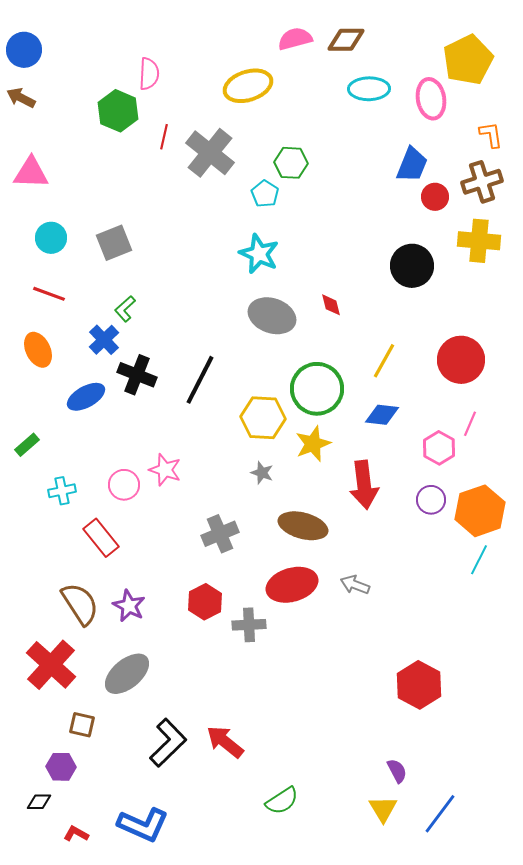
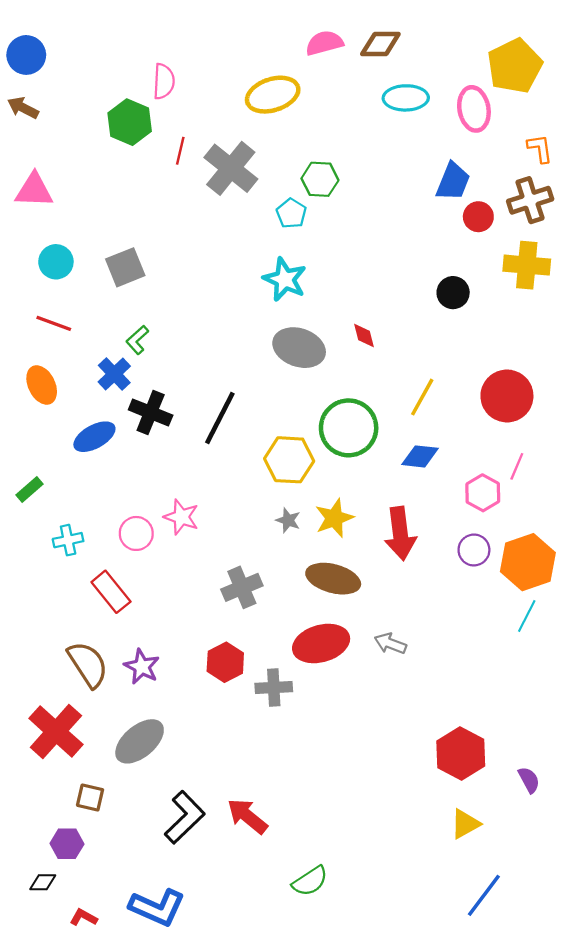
black circle: (412, 266) -> (453, 293), size x0.7
yellow star: (313, 444) -> (334, 518), moved
purple semicircle: (397, 771) -> (529, 780), moved
yellow triangle: (383, 809) -> (465, 824), moved, turned 32

